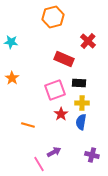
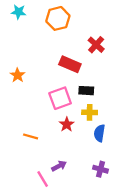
cyan star: (11, 42) -> (19, 12), moved
orange star: (12, 78) -> (17, 75), moved
blue semicircle: (81, 122) -> (99, 133), moved

